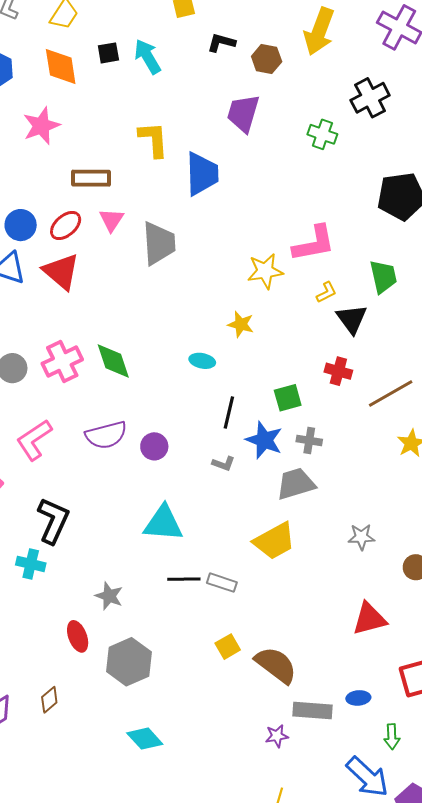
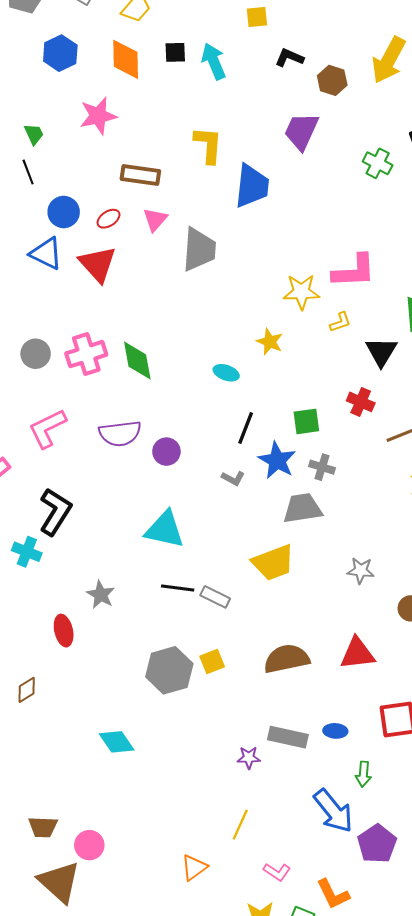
red ellipse: (66, 225) -> (109, 219), size x0.7
yellow L-shape: (326, 292) -> (340, 322), moved
gray hexagon: (129, 662) -> (169, 670), moved
brown semicircle: (276, 665) -> (287, 659), moved, turned -57

